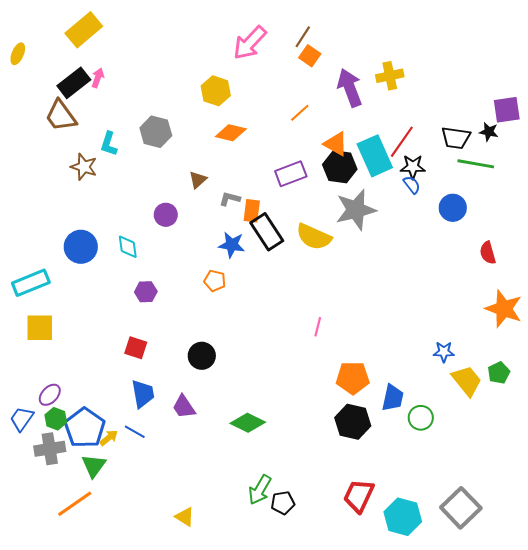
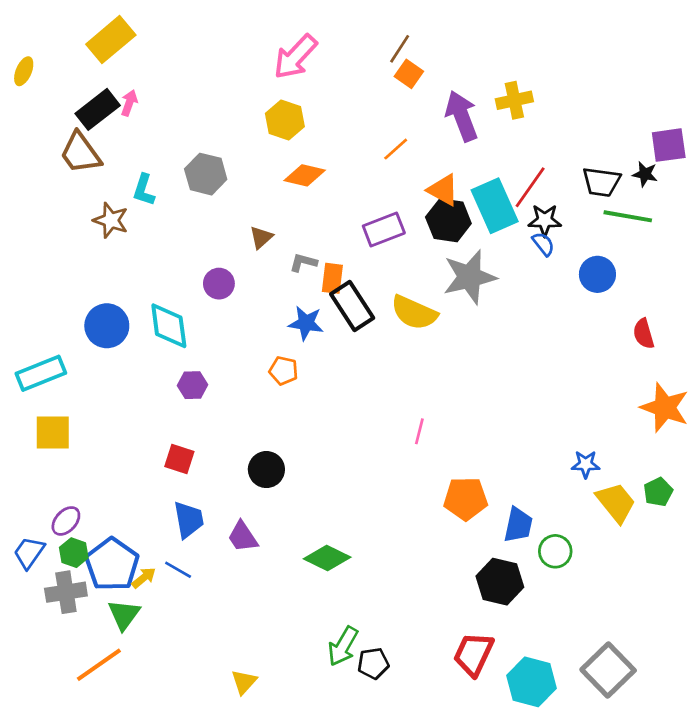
pink arrow: (250, 43) -> (295, 57), moved
cyan diamond: (128, 247) -> (169, 326), size x1.5
black hexagon: (353, 422) -> (500, 582), moved
yellow triangle: (185, 517) -> (244, 682), turned 40

